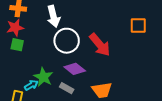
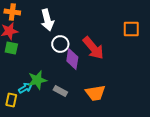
white circle: (67, 41) -> (60, 44), size x0.7
purple diamond: (75, 69) -> (72, 59), moved, turned 60
green star: (43, 77) -> (37, 80), turned 30

